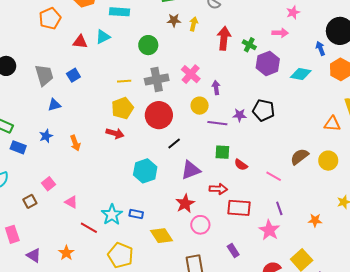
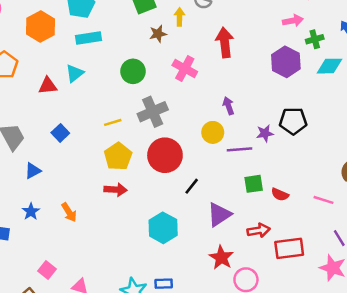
yellow arrow: (194, 24) -> (179, 17), moved
green cross: (249, 45) -> (315, 39), moved, turned -32
pink cross: (191, 74) -> (185, 69), moved
blue square: (73, 75) -> (60, 133), moved

